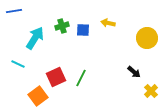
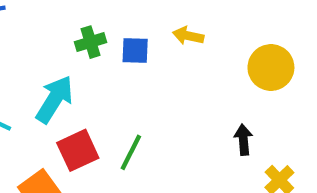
cyan arrow: (35, 38) -> (54, 99), moved
black arrow: (134, 72) -> (243, 140), turned -136

